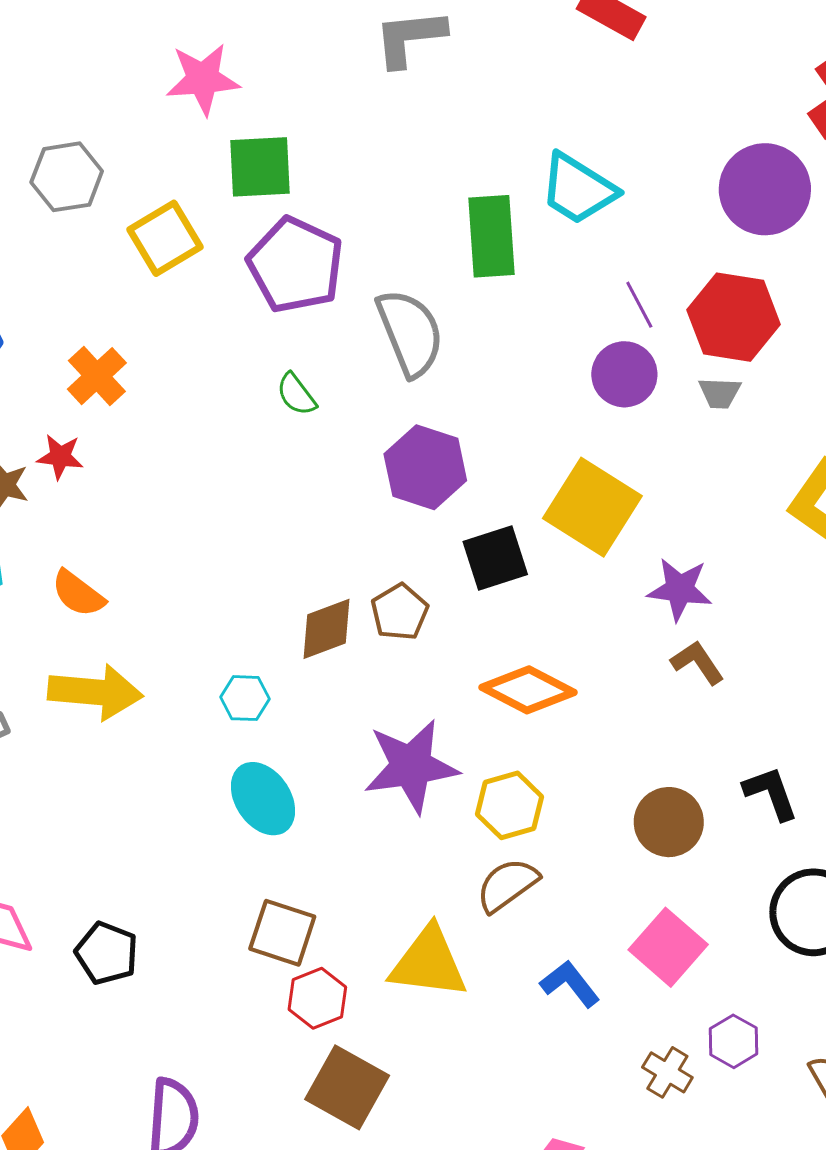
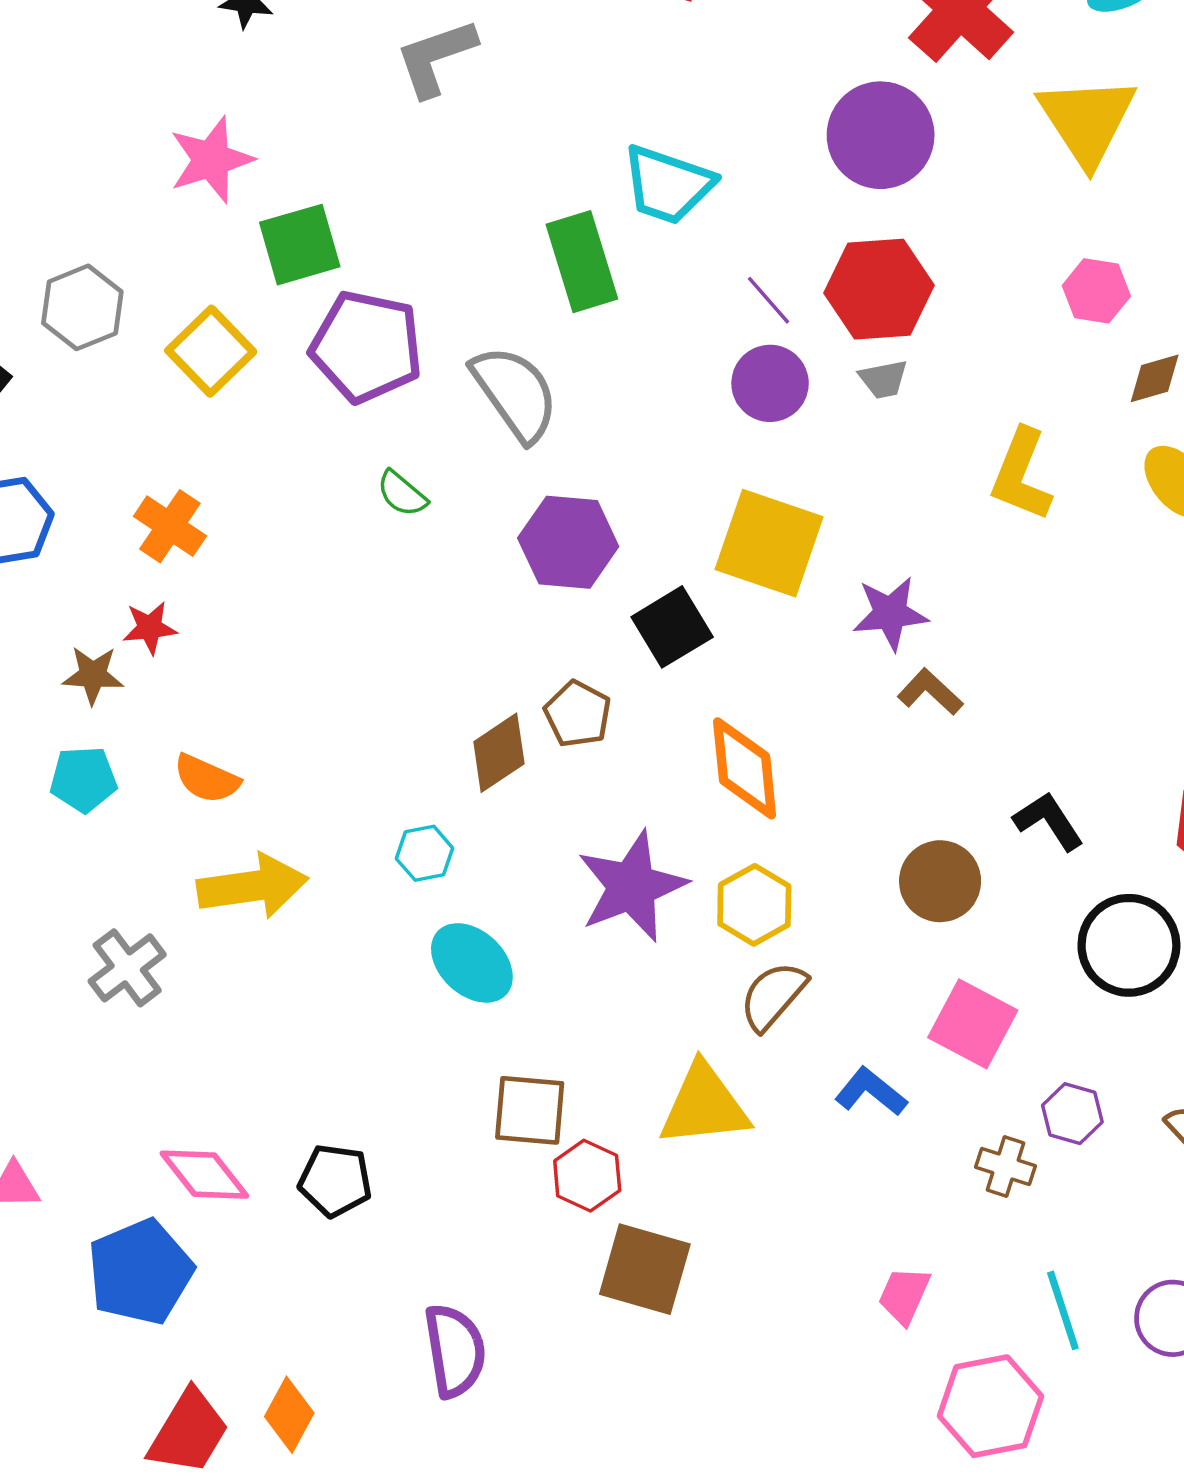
orange diamond: (528, 690) -> (745, 768), turned 70

